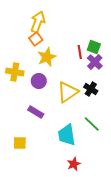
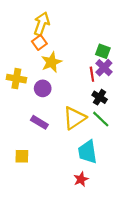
red line: (80, 52) -> (92, 74), moved
yellow triangle: (68, 92) -> (74, 118), moved
green line: (92, 124) -> (101, 119), moved
cyan trapezoid: (67, 135) -> (88, 152), moved

